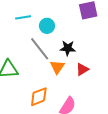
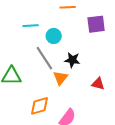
red triangle: (82, 69) -> (98, 84), moved, turned 40

